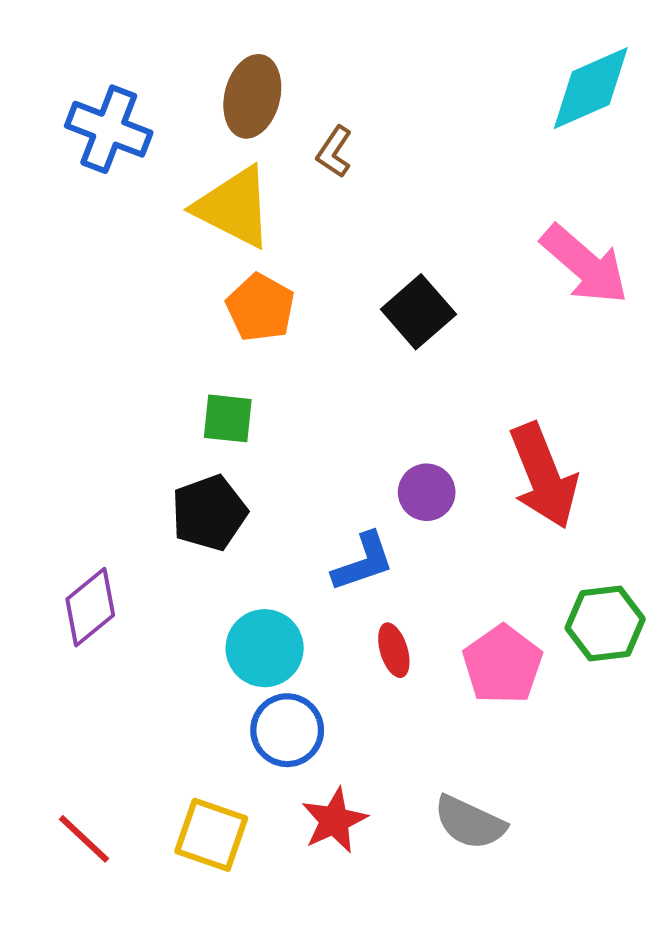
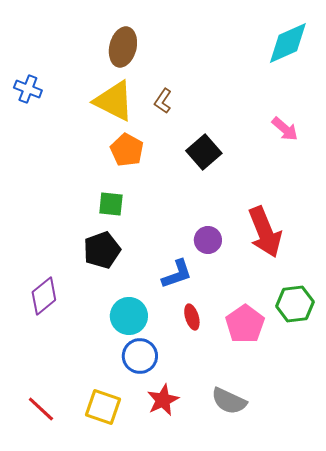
blue cross: (109, 129) -> (28, 89), moved, size x0.7
brown L-shape: (334, 152) -> (163, 101), moved
pink arrow: (585, 265) -> (285, 129), size x0.6

